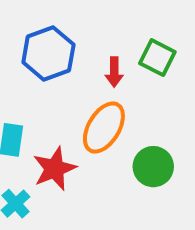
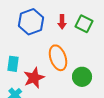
red arrow: (114, 72) -> (62, 22), moved
orange ellipse: (104, 128) -> (58, 58), turned -50

